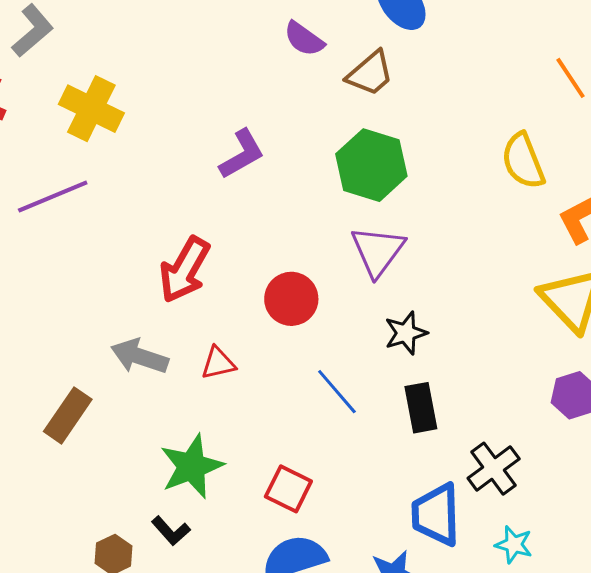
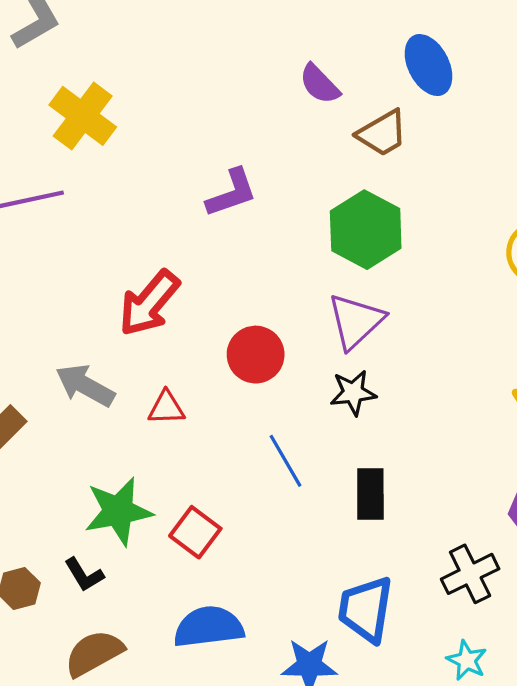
black star: (406, 333) -> (353, 393), moved
black cross: (494, 469) -> (470, 574), moved
red square: (288, 489) -> (195, 532), moved
cyan star: (514, 545) -> (467, 660), moved

